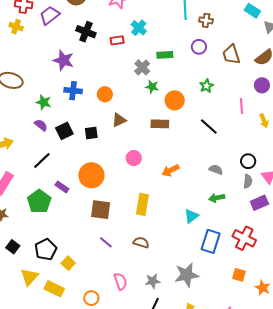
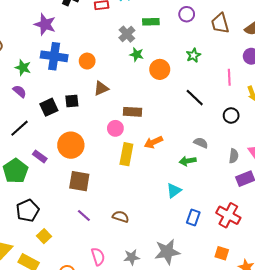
blue cross: (73, 91) -> (54, 56), size x1.4
brown rectangle: (160, 124) -> (133, 112), moved
black square: (64, 131) -> (49, 107), moved
black circle: (248, 161) -> (231, 116), moved
green arrow: (217, 198) -> (188, 161), moved
yellow rectangle: (142, 204) -> (126, 154), moved
blue rectangle: (211, 241) -> (193, 218), size x0.7
black pentagon: (46, 250) -> (28, 211), moved

